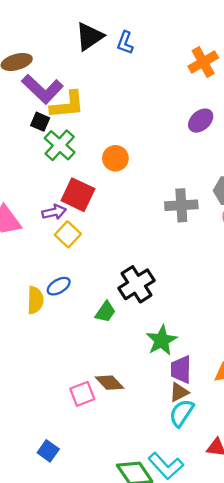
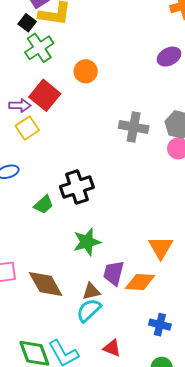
purple trapezoid: (181, 370) -> (114, 273), moved
brown diamond: (109, 383) -> (46, 284), moved, size x1.4

